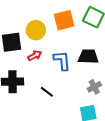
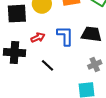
red arrow: (35, 55) -> (38, 37), moved

